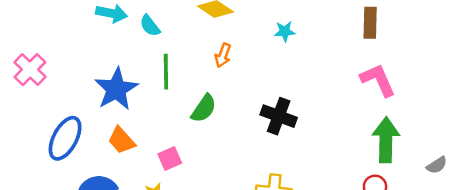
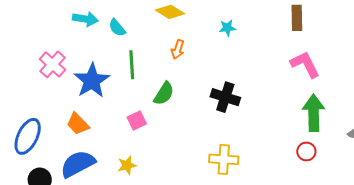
pink cross: (30, 70) -> (53, 64), moved
blue ellipse: (65, 138) -> (28, 136), moved
orange trapezoid: (121, 140) -> (78, 124), moved
pink square: (170, 158) -> (137, 121), moved

